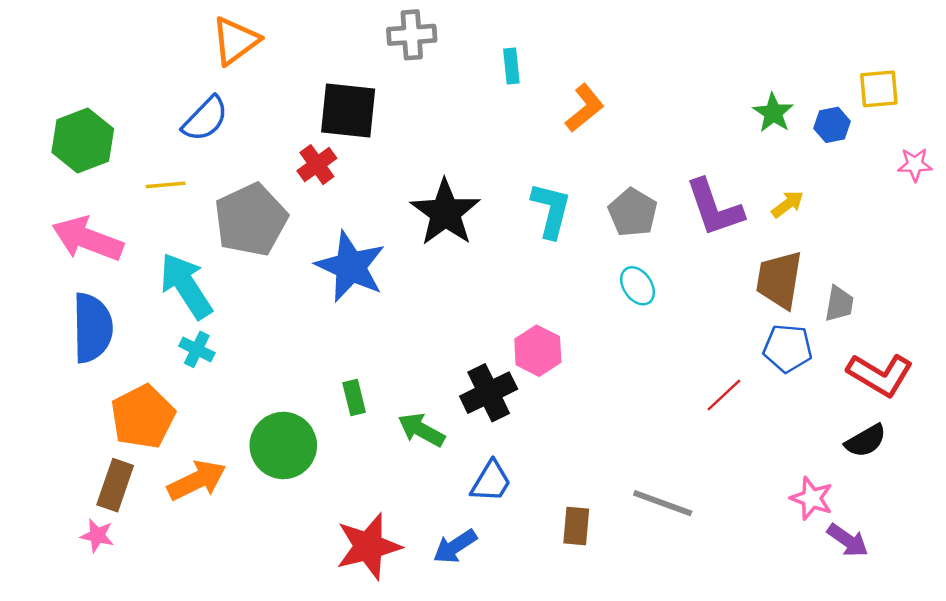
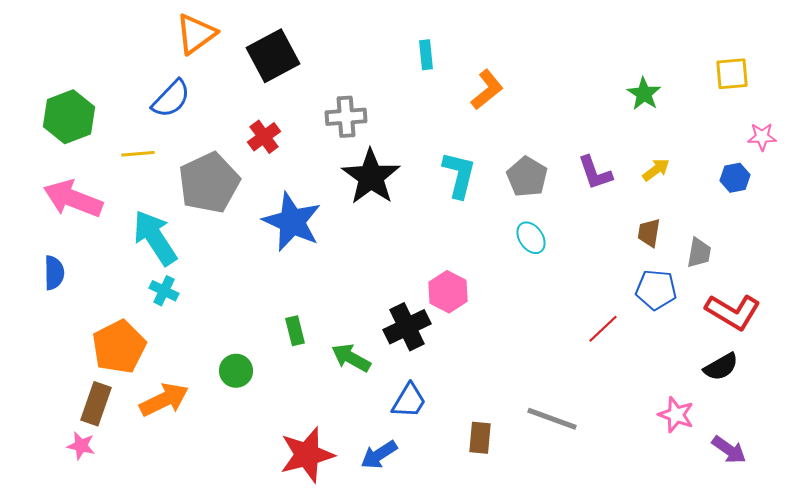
gray cross: (412, 35) -> (346, 117), moved
black square: (348, 110) -> (273, 56), moved, turned -34
blue hexagon: (832, 125) -> (735, 178), moved
purple L-shape: (714, 208) -> (595, 173), size x0.7
brown trapezoid: (779, 280) -> (649, 233), size x0.6
blue semicircle: (92, 328) -> (54, 273), moved, size x0.6
green circle: (283, 445) -> (236, 371), size x0.6
purple arrow: (848, 540) -> (729, 450), moved

